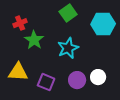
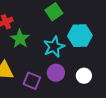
cyan hexagon: (103, 24) -> (80, 36), moved
purple circle: (77, 80) -> (56, 73), moved

